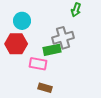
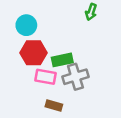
gray cross: (63, 38) -> (75, 77), moved
red hexagon: (16, 44) -> (34, 53), moved

